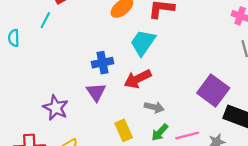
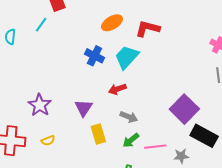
blue cross: (102, 63) -> (95, 56), moved, turned 30
red arrow: (138, 79) -> (117, 89), size x0.7
purple triangle: (96, 92) -> (84, 108), moved

